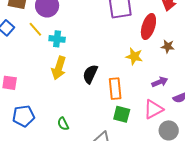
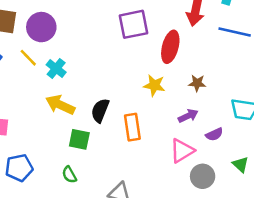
cyan cross: (57, 39) -> (56, 68), turned 35
brown star: (168, 46) -> (197, 83), moved
yellow arrow: (59, 68) -> (60, 105), turned 100
green square: (122, 114) -> (79, 139), moved

